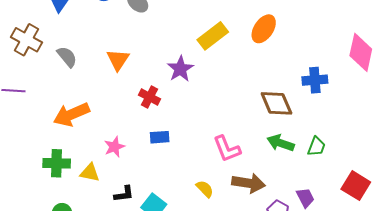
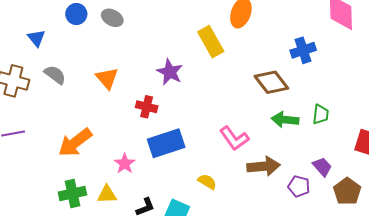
yellow rectangle: (213, 36) -> (211, 42), moved, turned -68
gray semicircle: (67, 57) -> (55, 75), moved
blue rectangle: (160, 137) -> (166, 143), size x1.8
yellow semicircle: (205, 189) -> (207, 182), moved

